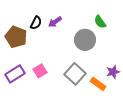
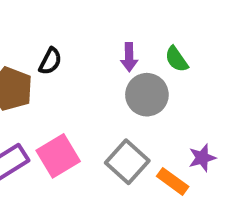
purple arrow: (55, 22) -> (129, 57), moved, turned -56
pink square: (40, 71) -> (58, 156), size x1.5

